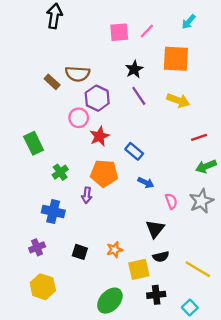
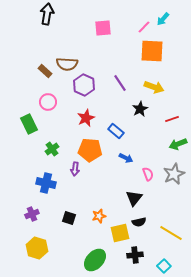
pink line: (147, 31) -> (144, 27), moved
black star: (134, 69) -> (140, 109), moved
pink circle: (79, 118) -> (48, 102), moved

